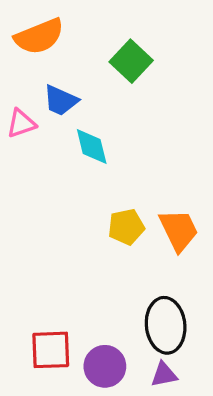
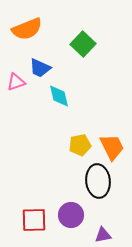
black ellipse: (166, 325) -> (98, 181), moved
purple circle: (105, 366) -> (71, 215), moved

